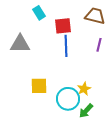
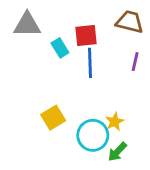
cyan rectangle: (39, 13) -> (60, 48), moved
gray triangle: (20, 44) -> (27, 25), moved
yellow square: (39, 86) -> (53, 118), turned -30

